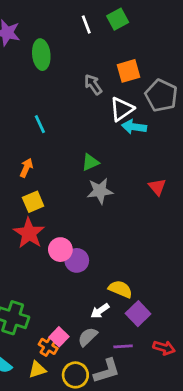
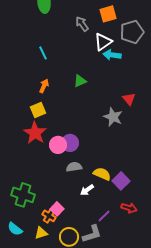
gray pentagon: (161, 95) -> (132, 32), turned 30
orange arrow: (26, 168) -> (44, 86), moved
gray star: (100, 191) -> (113, 117), moved, turned 30
purple circle: (77, 260) -> (70, 143), moved
purple square: (138, 314) -> (121, 181), moved
gray semicircle: (88, 337) -> (74, 167), moved, turned 35
purple line: (123, 346) -> (104, 216), turned -40
red arrow: (164, 348) -> (129, 208), moved

